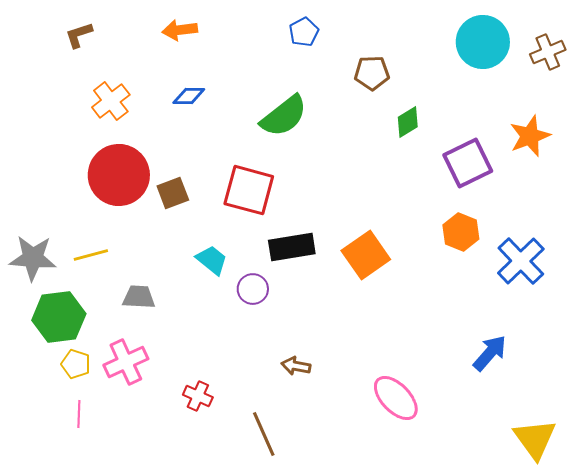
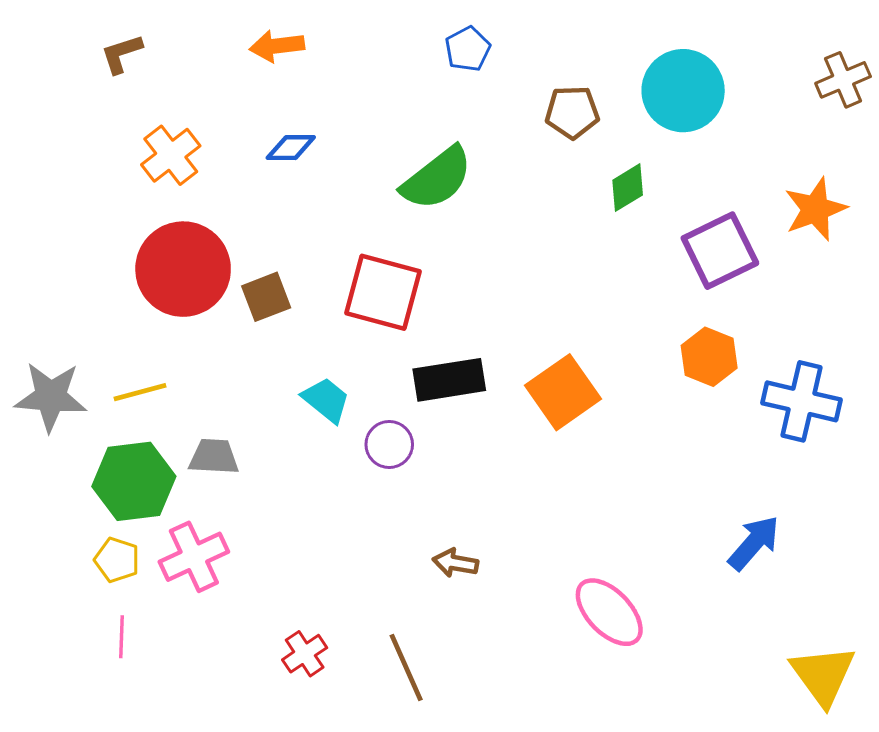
cyan circle: (483, 42) -> (683, 91), moved
blue cross: (521, 261) -> (802, 401), turned -33
green hexagon: (59, 317) -> (134, 481), moved
red cross: (198, 396) -> (305, 654), moved, turned 32

